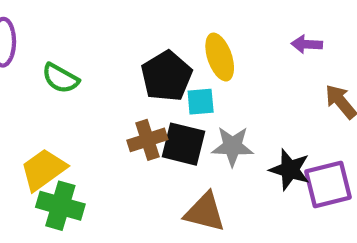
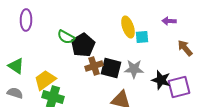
black pentagon: (167, 76) -> (83, 45), moved
green semicircle: (60, 78) -> (66, 37), moved
cyan square: (201, 102) -> (142, 37), moved

